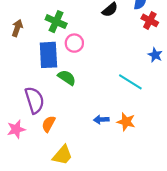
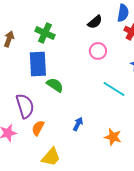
pink circle: (74, 43) -> (98, 51), moved
blue arrow: (101, 120) -> (78, 124), moved, turned 120
orange star: (126, 122) -> (113, 137), moved

